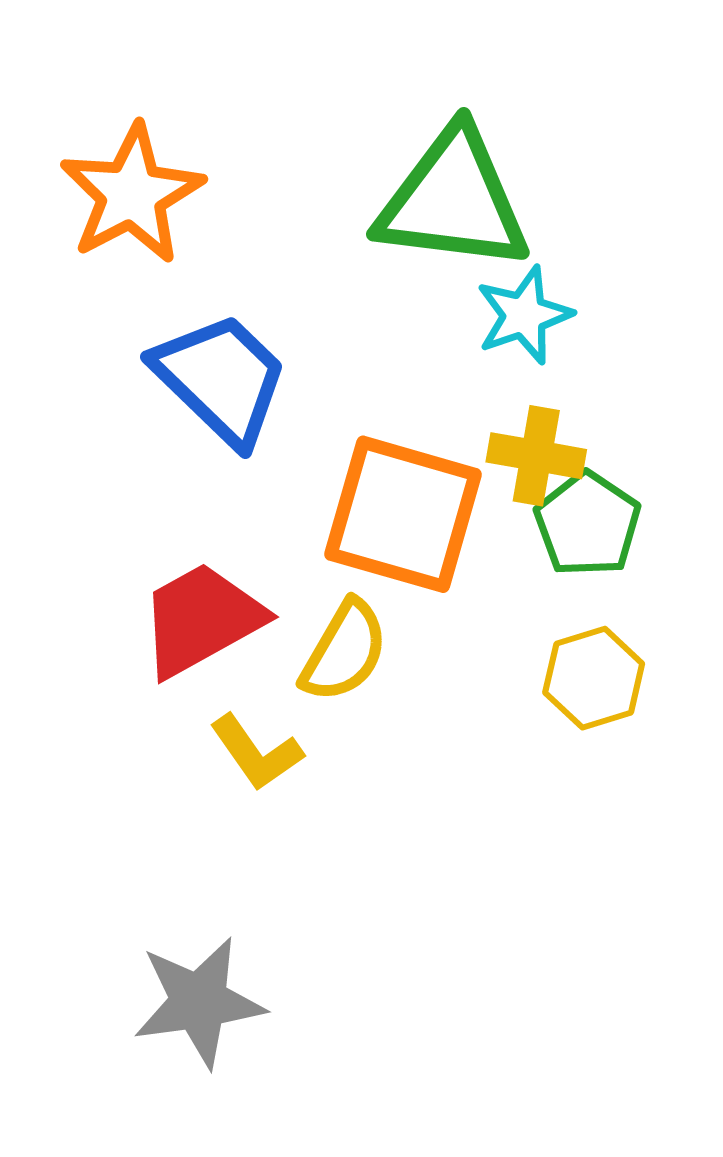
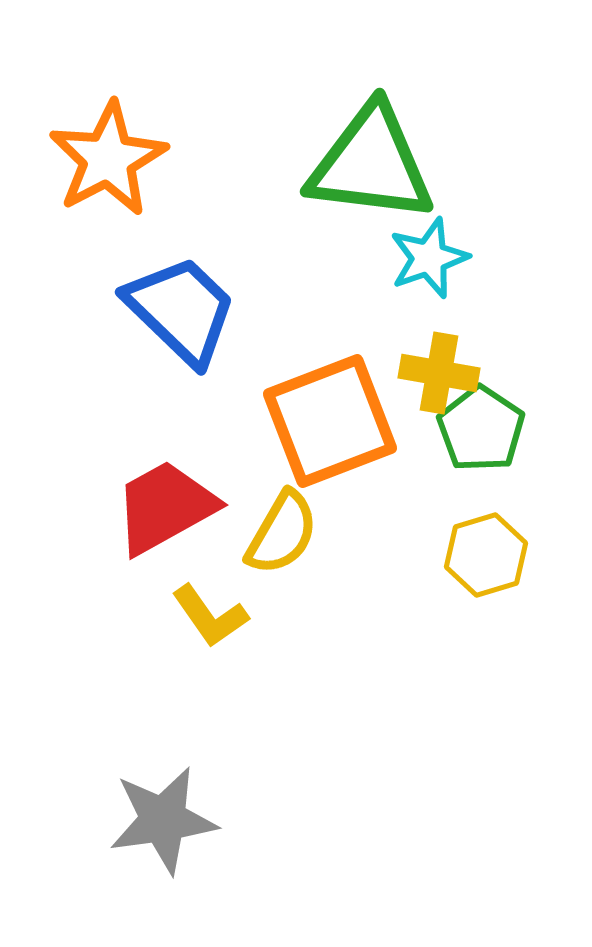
orange square: (403, 514) -> (330, 421), turned -37

